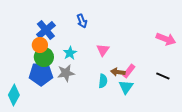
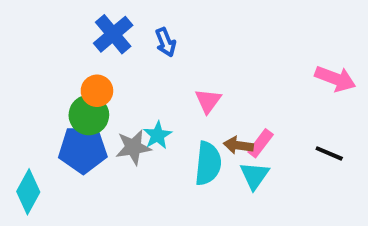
blue cross: (46, 30) -> (113, 34), moved
orange circle: (40, 45) -> (97, 91), moved
cyan star: (70, 53) -> (158, 135), moved
cyan semicircle: (103, 81) -> (208, 163), size x1.5

